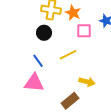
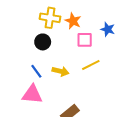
yellow line: (68, 55) -> (91, 65), moved
yellow arrow: (87, 82) -> (60, 71), moved

